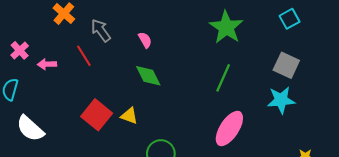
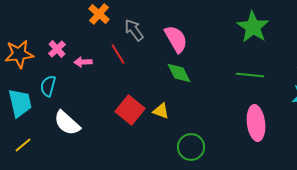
pink semicircle: (145, 40) -> (176, 39), size x1.8
green line: (223, 78) -> (250, 75), turned 72
pink ellipse: (229, 128) -> (256, 123), turned -40

